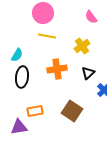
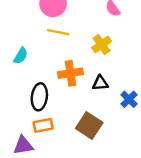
black triangle: (88, 73) -> (100, 83), moved, turned 40
black ellipse: (22, 77) -> (39, 97), moved

